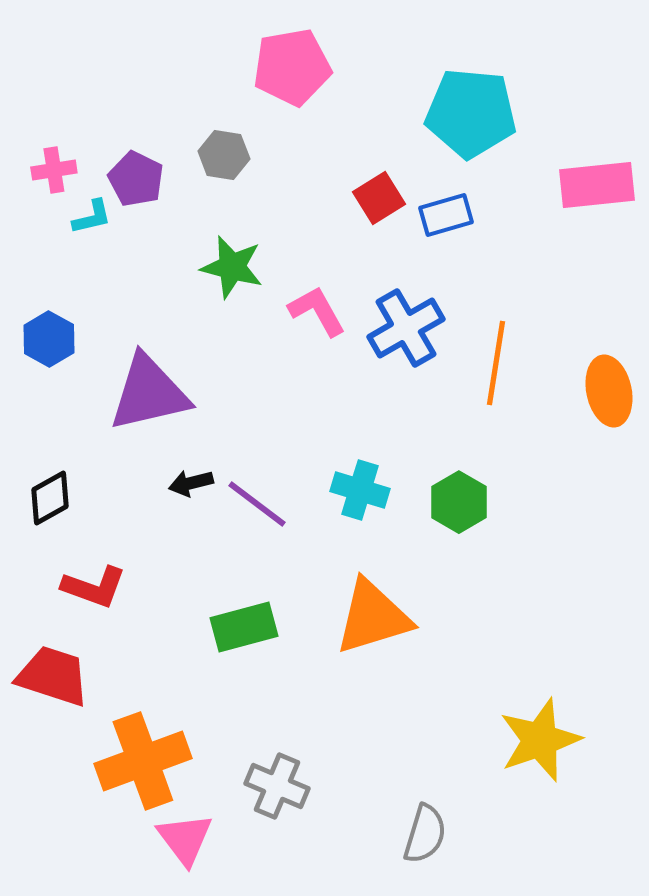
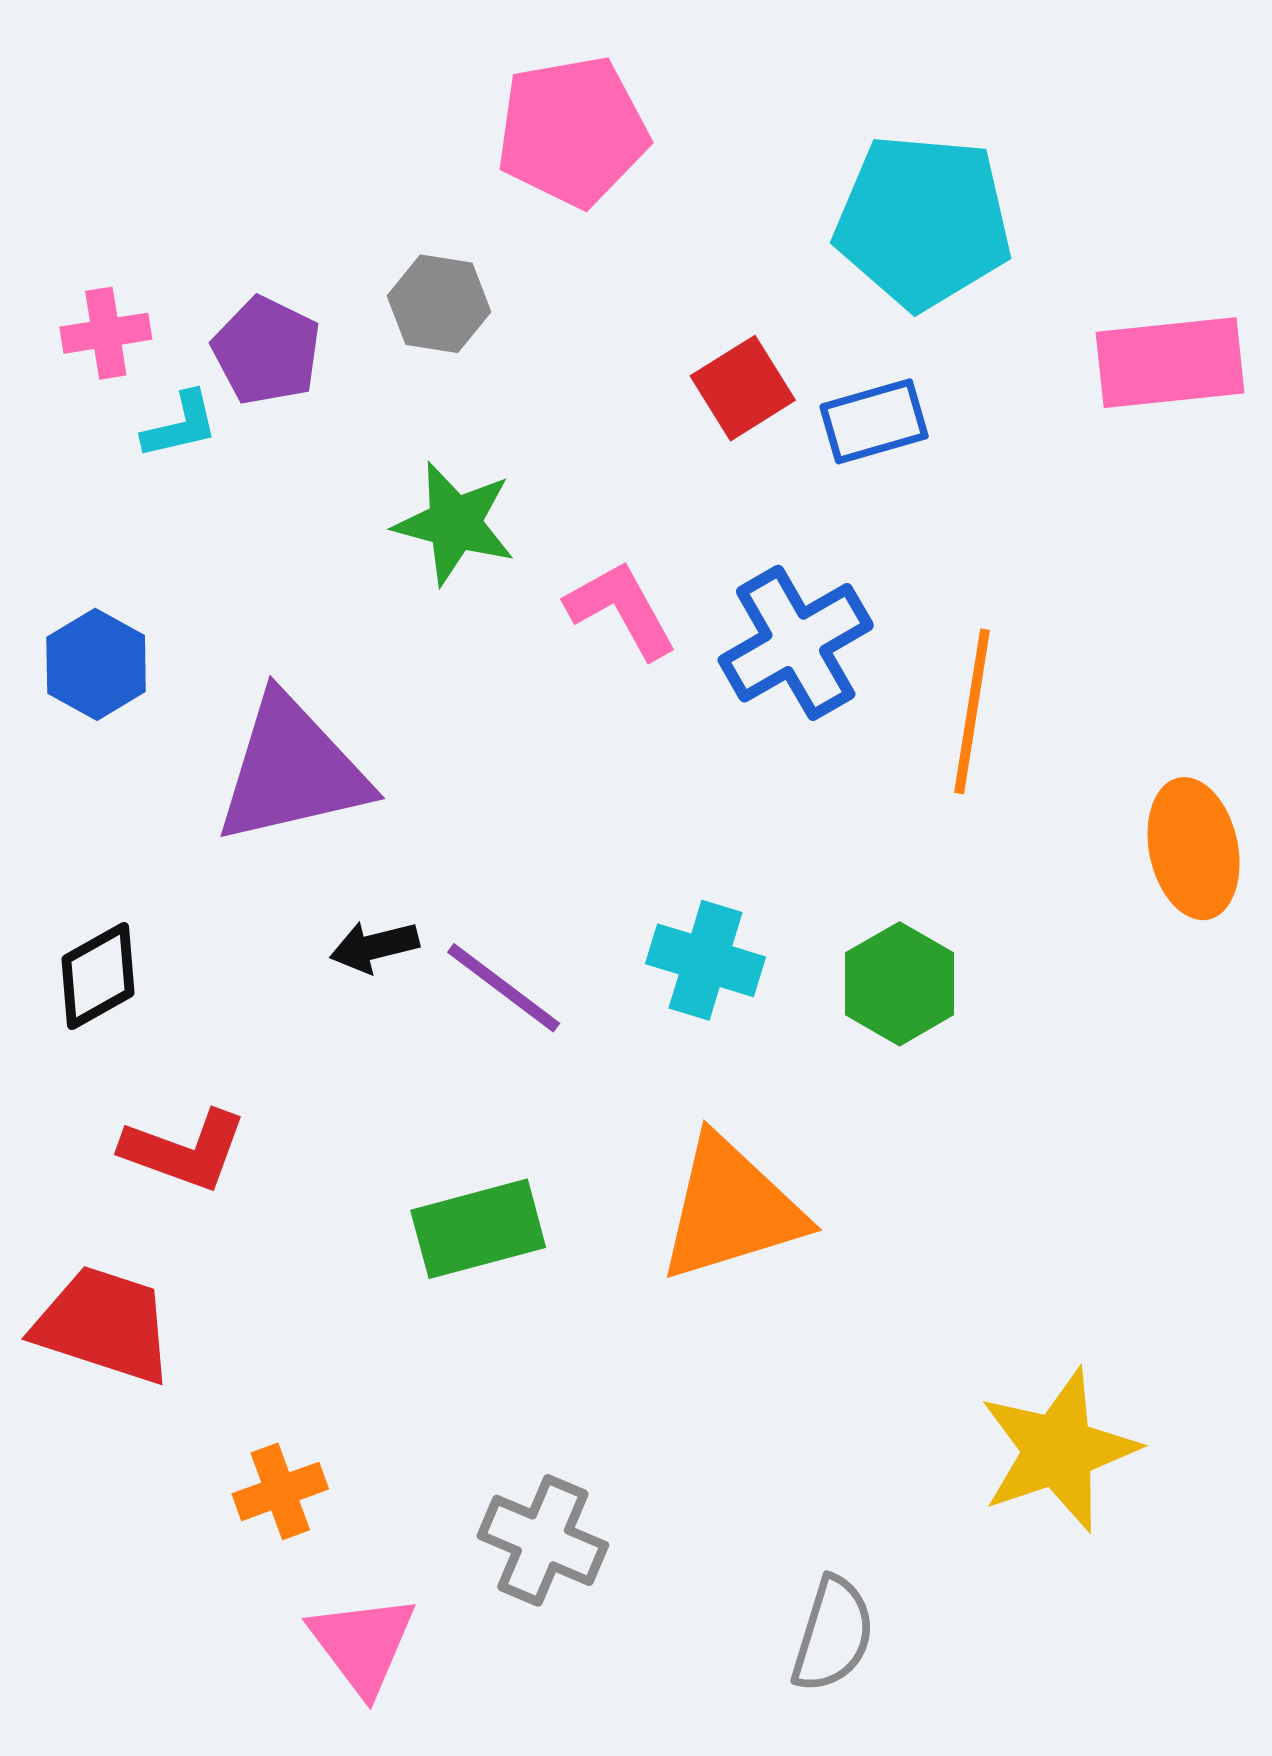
orange ellipse: (609, 391) -> (1194, 849), moved
orange cross: (143, 761) -> (280, 1491), size x0.5

